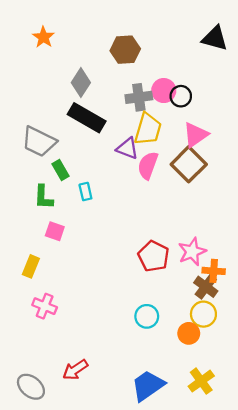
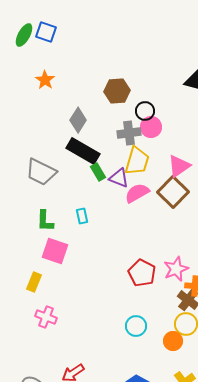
black circle: (181, 96) -> (145, 111), moved
pink semicircle: (148, 165) -> (137, 193), turned 40
green rectangle: (60, 170) -> (98, 172), moved
pink square: (55, 231) -> (55, 251), size x1.5

